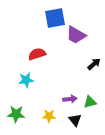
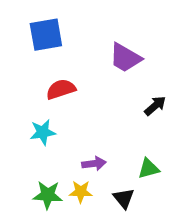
blue square: (55, 18) -> (46, 35), moved
purple arrow: (70, 99) -> (94, 164), moved
green star: (16, 114) -> (48, 195), moved

